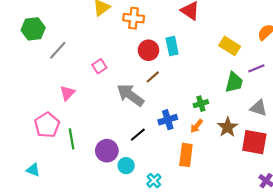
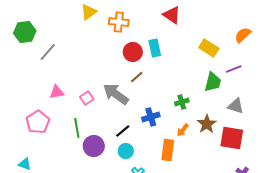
pink square: (99, 66) -> (87, 98), moved
pink triangle: (67, 93) -> (57, 92), turned 35
orange arrow: (197, 126) -> (183, 130), moved
green line: (72, 139) -> (77, 128), moved
cyan circle: (126, 166) -> (126, 151), moved

